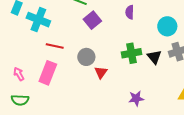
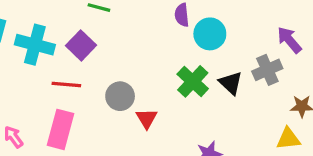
purple square: (92, 20) -> (81, 45), moved
cyan circle: (167, 26) -> (210, 34), moved
green cross: (131, 53) -> (193, 81), turned -30

